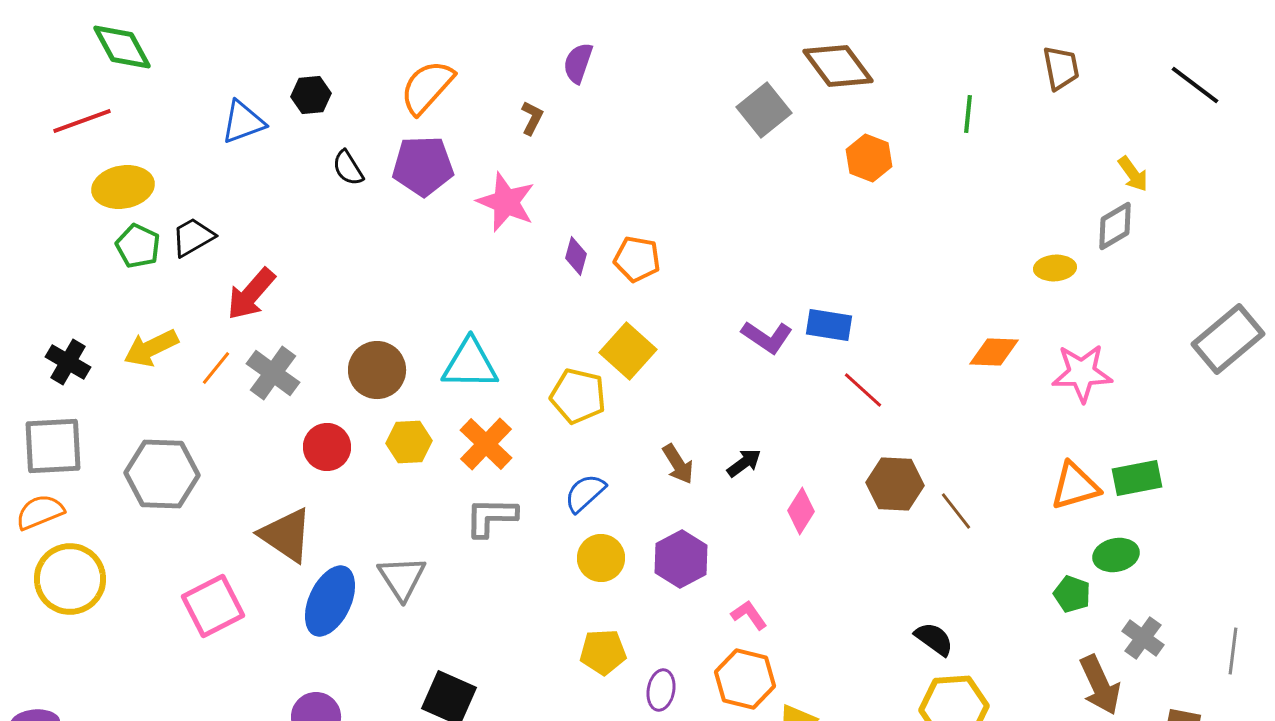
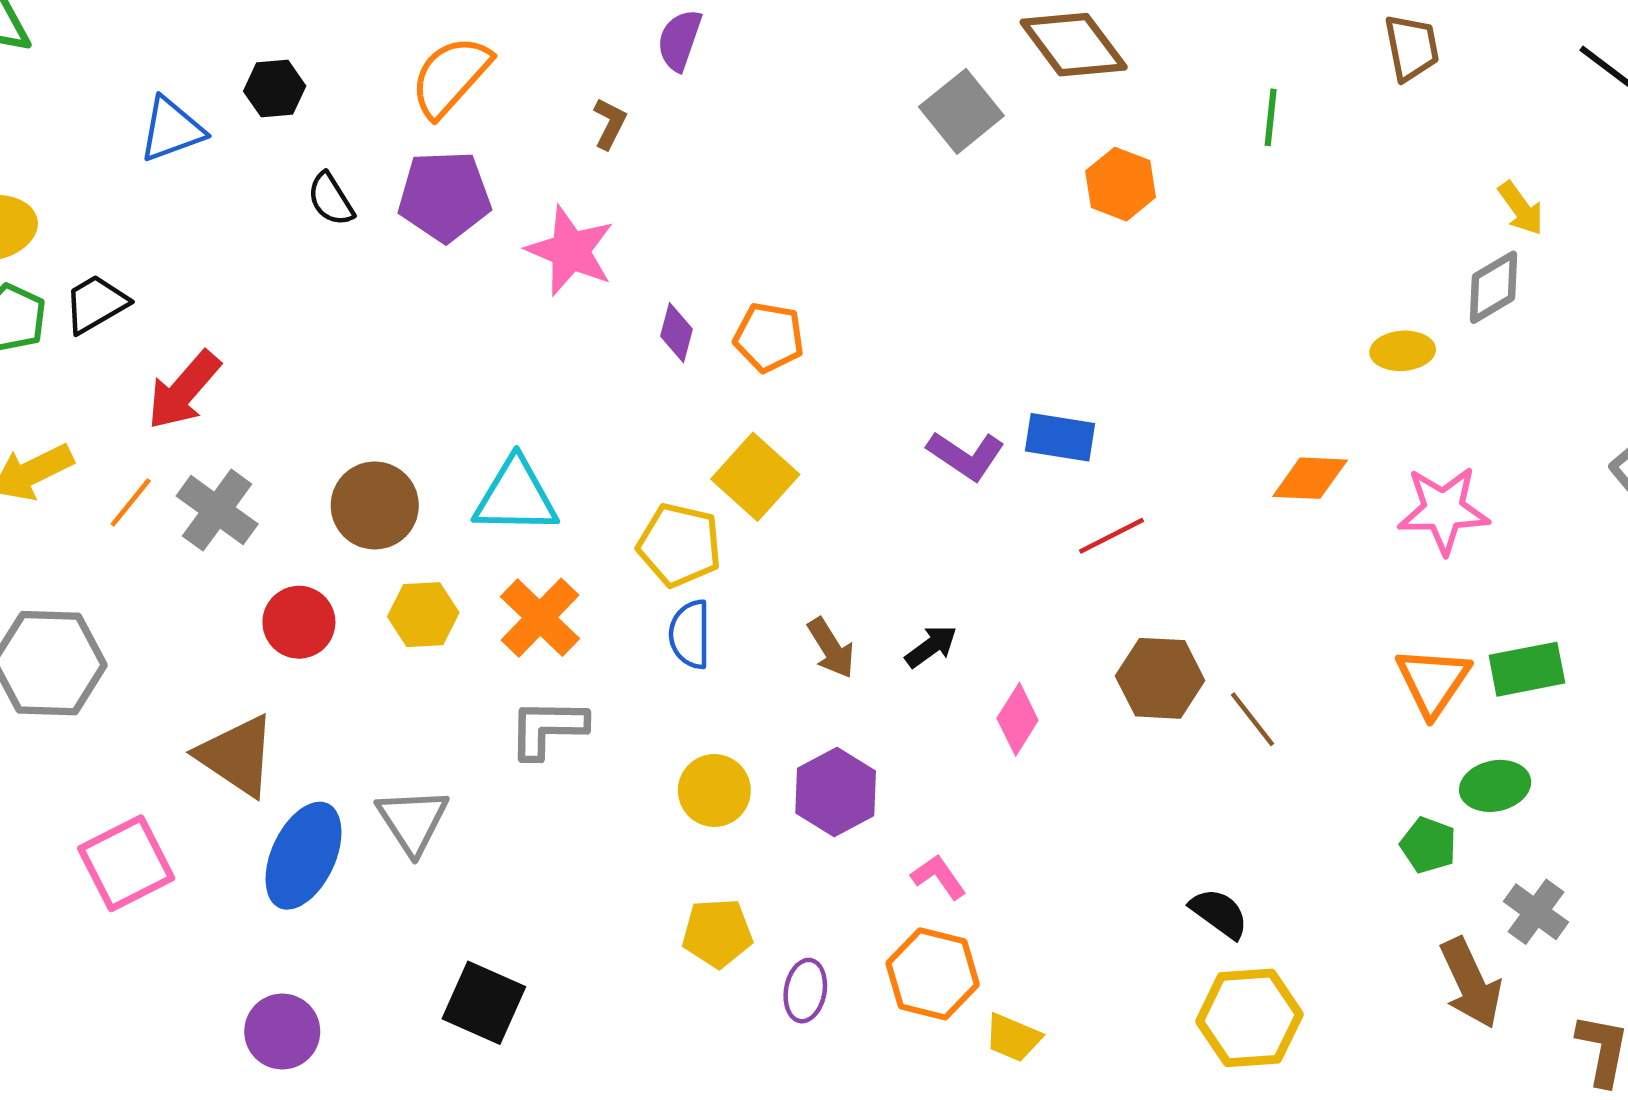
red line: (863, 390) -> (1112, 536), turned -69
orange triangle: (1075, 486) -> (1433, 681), turned -40
blue semicircle: (585, 493) -> (690, 634), moved, turned -48

